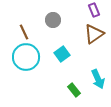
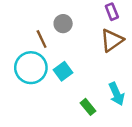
brown line: (24, 32) -> (42, 39), moved
cyan square: (62, 54) -> (63, 71), moved

